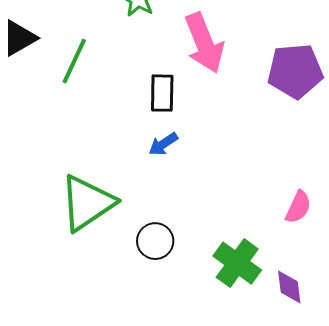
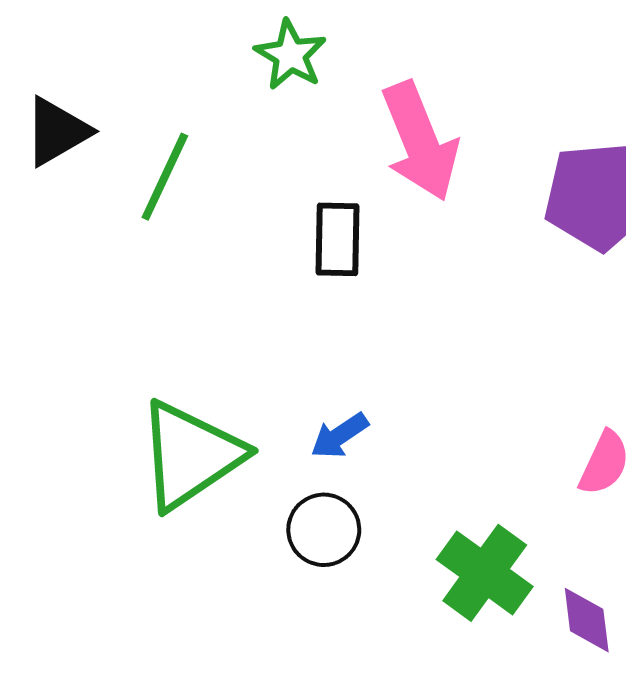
blue arrow: (163, 144) -> (339, 436), moved

